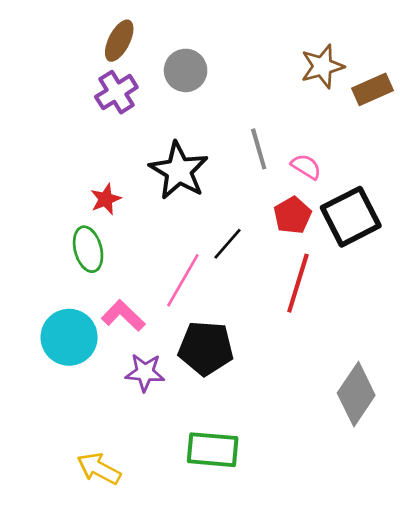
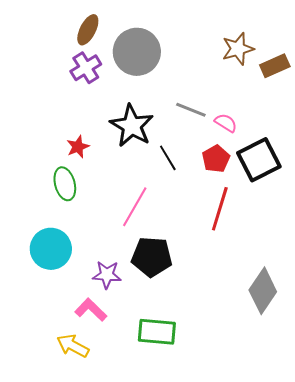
gray circle: (186, 70) -> (137, 52), size x1.5
gray line: (259, 149) -> (191, 110), turned -52
black line: (228, 244) -> (168, 158), moved, turned -72
pink L-shape: (123, 316) -> (91, 310), moved

